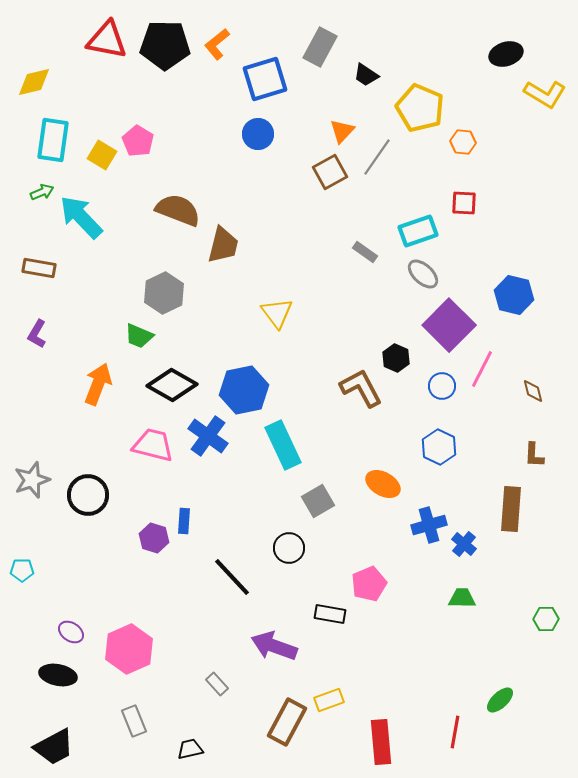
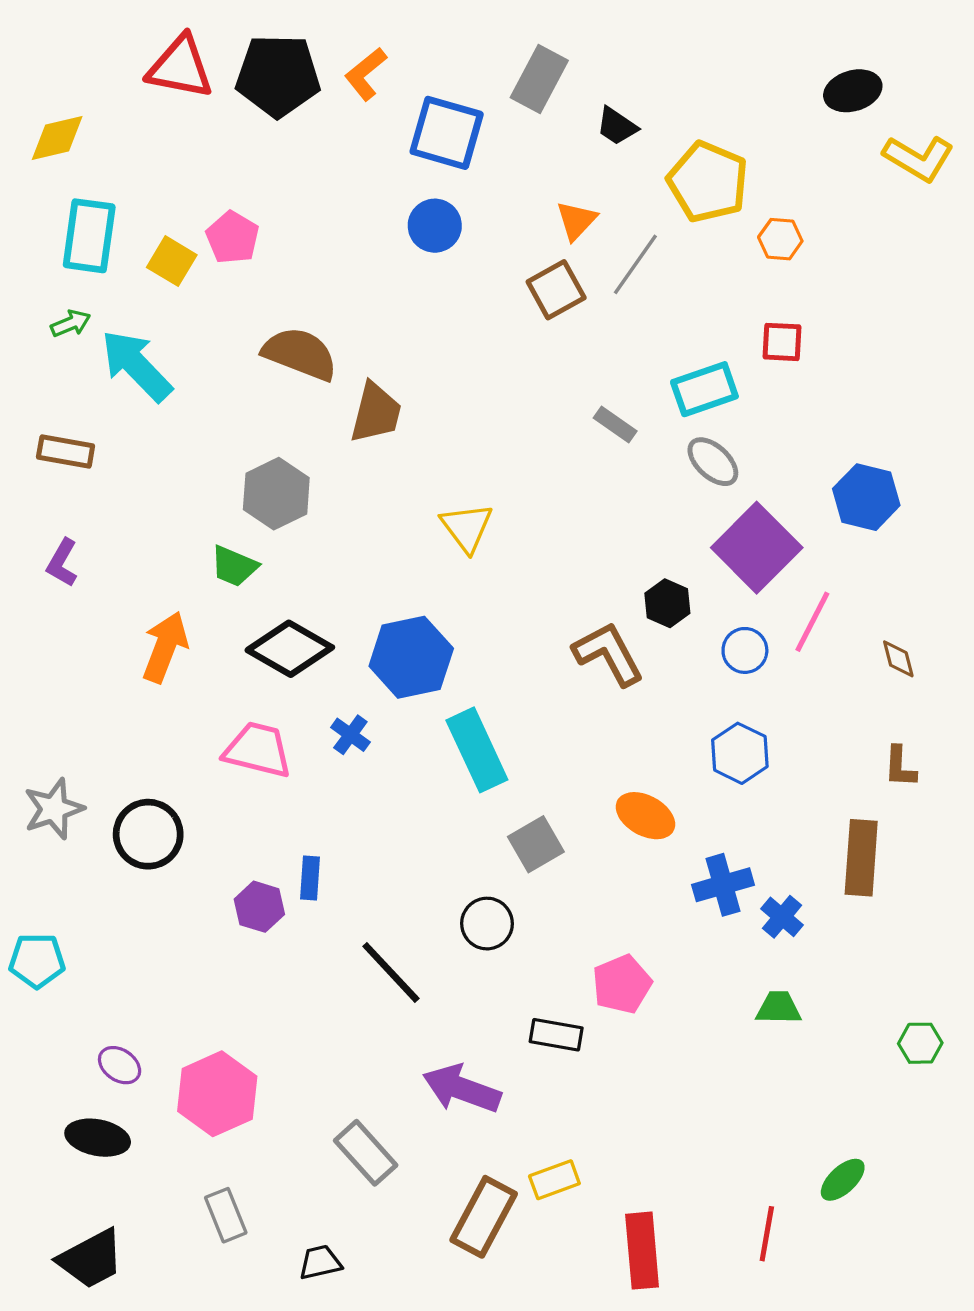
blue square: (265, 79) -> (447, 133), turned 33
blue cross: (208, 436) -> (350, 735), size x0.6
cyan pentagon: (22, 570) -> (37, 961), size x1.4
gray rectangle: (217, 684) -> (366, 1153), size x1.6

